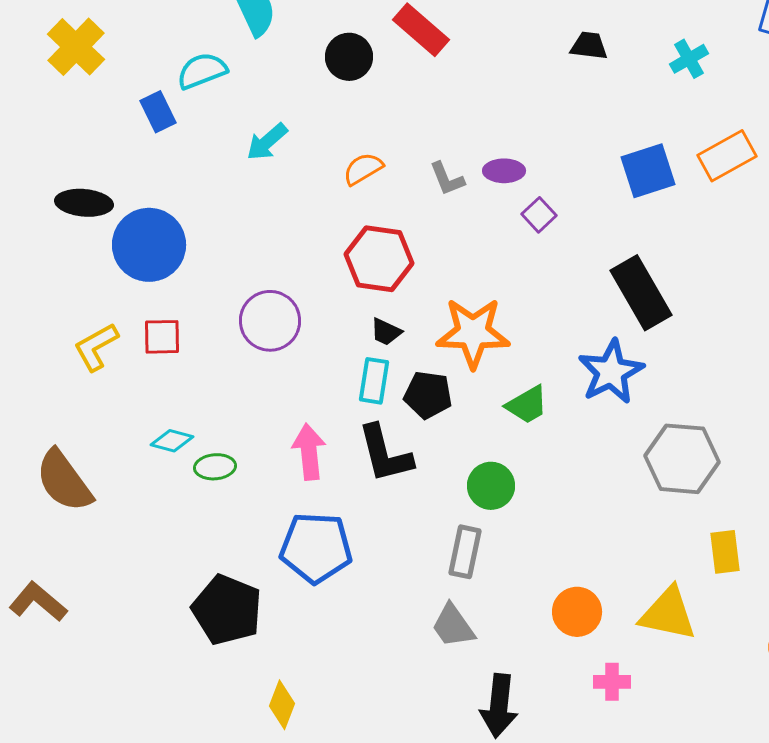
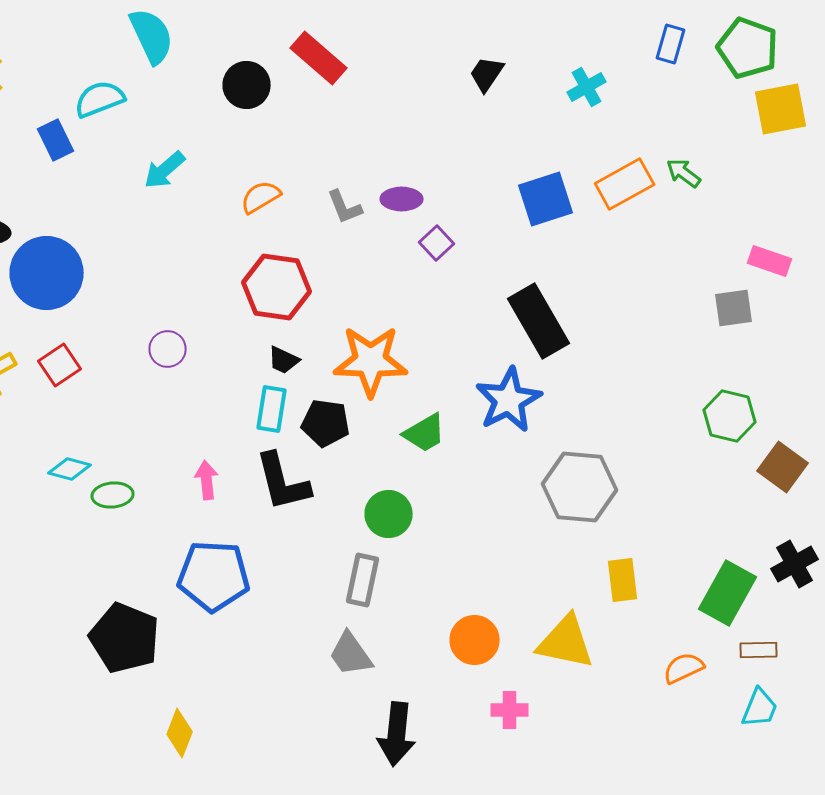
black trapezoid: (589, 46) -> (487, 74), turned -63
purple circle: (270, 321) -> (168, 349), size x0.6
red square: (162, 337) -> (60, 365), turned -33
pink arrow: (309, 452) -> (207, 480), size x0.7

